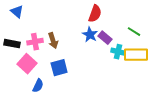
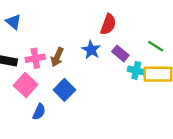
blue star: (90, 35) -> (91, 50), moved
brown arrow: (53, 41) -> (57, 57), turned 42
blue square: (59, 68) -> (64, 90), turned -30

